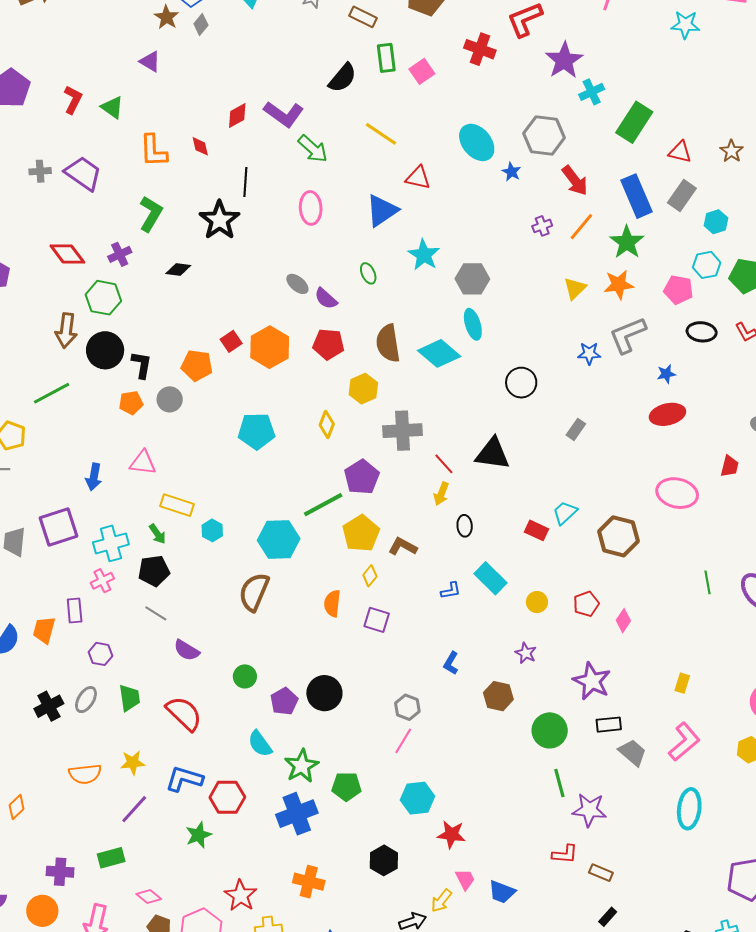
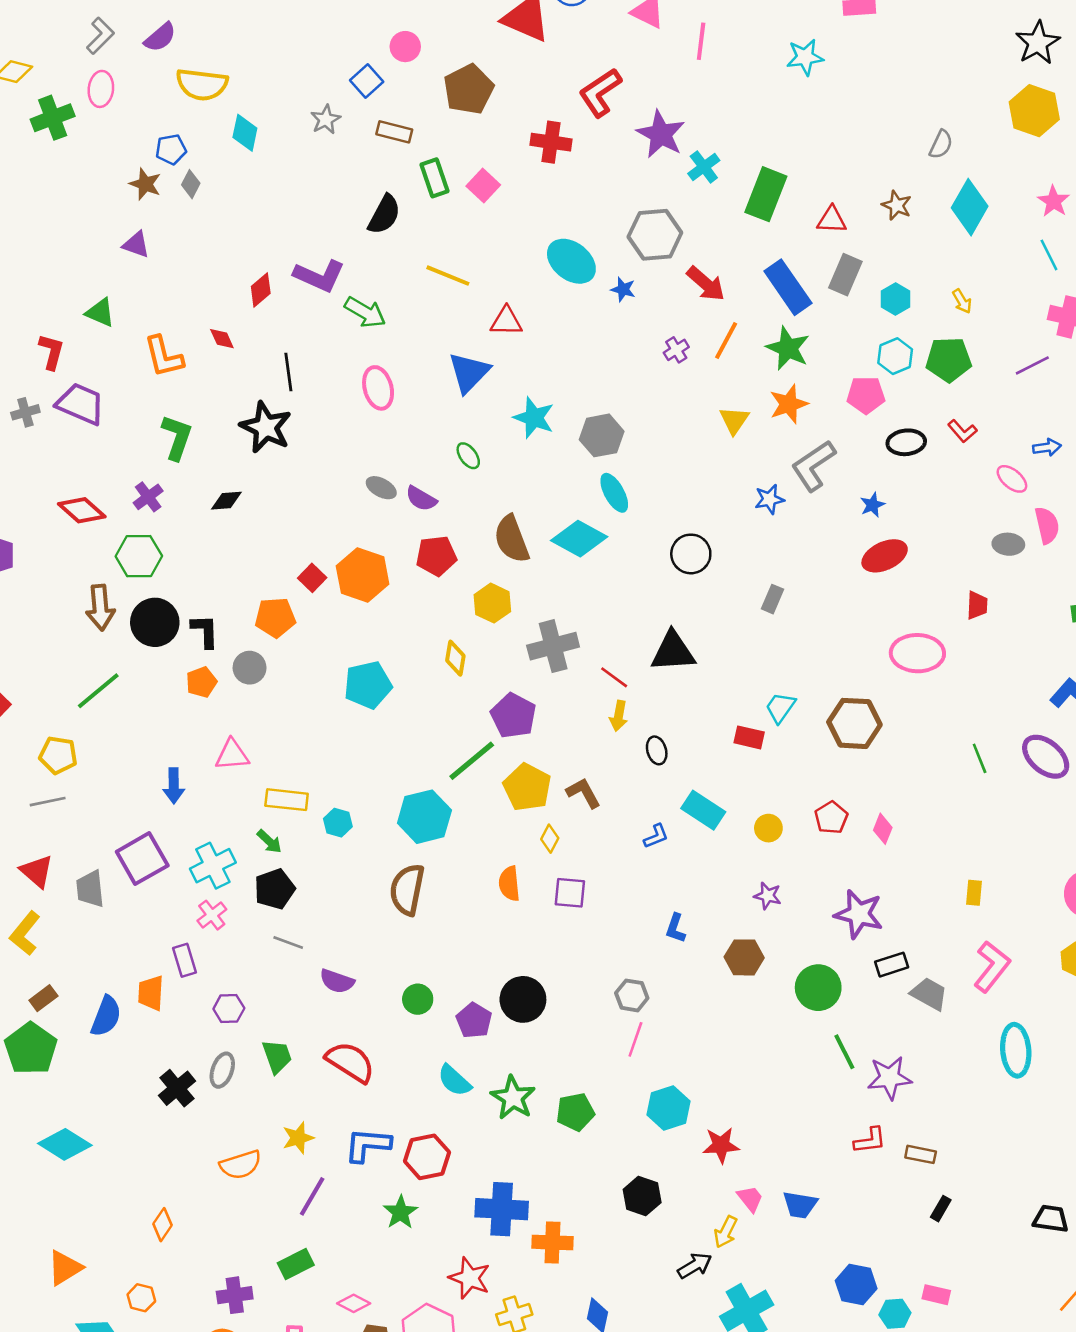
red L-shape: (73, 100) -> (51, 352), moved
brown L-shape: (403, 546) -> (584, 793), turned 44
blue cross: (297, 814) -> (502, 1209), moved, turned 36

